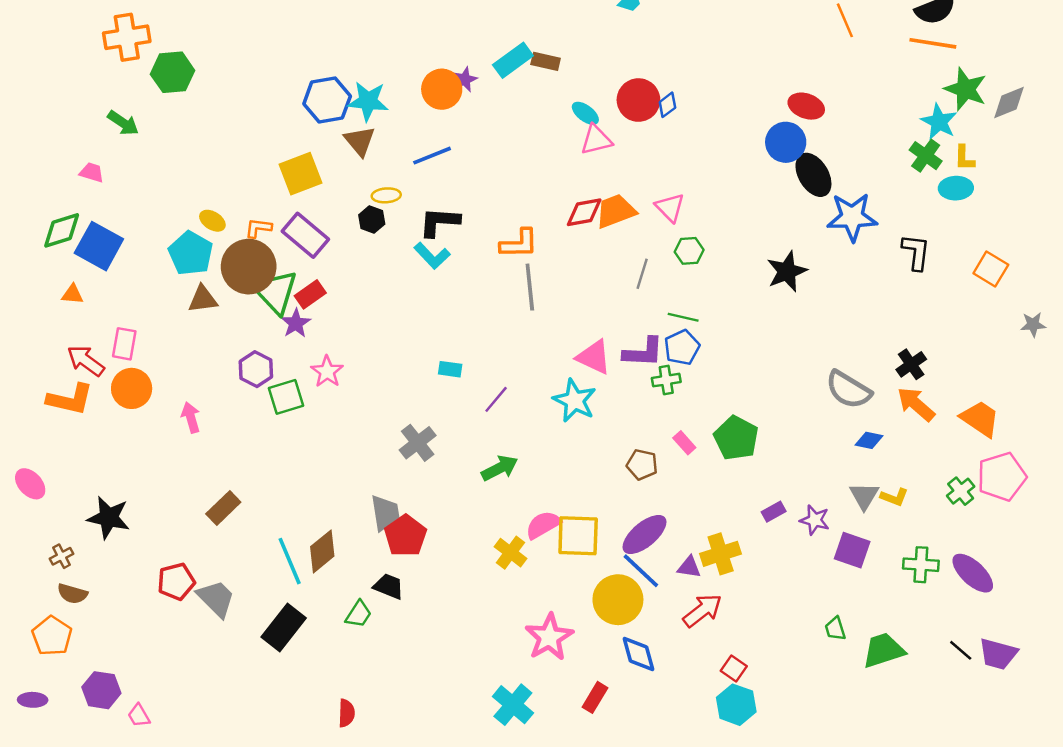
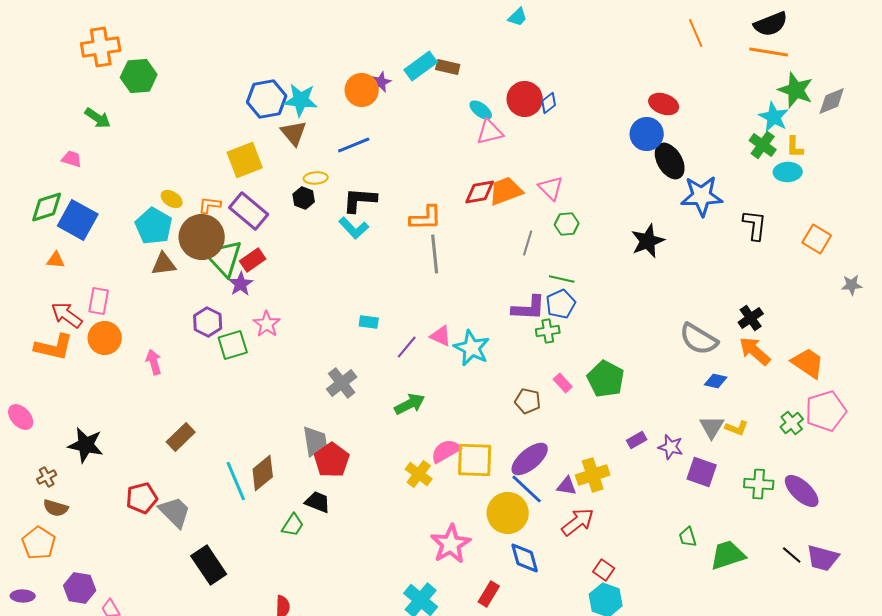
pink triangle: (594, 357) -> (441, 336), moved, size x0.7
black rectangle: (284, 627) -> (209, 565), moved, turned -72

